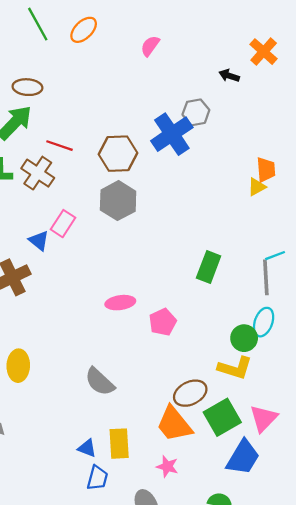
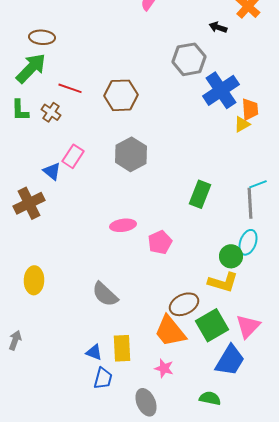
gray hexagon: (196, 112) -> (189, 59), size x1.4
blue cross: (172, 134) -> (221, 90), moved
brown cross: (38, 173) -> (51, 112), size x0.7
gray hexagon: (118, 201) -> (131, 154), moved

